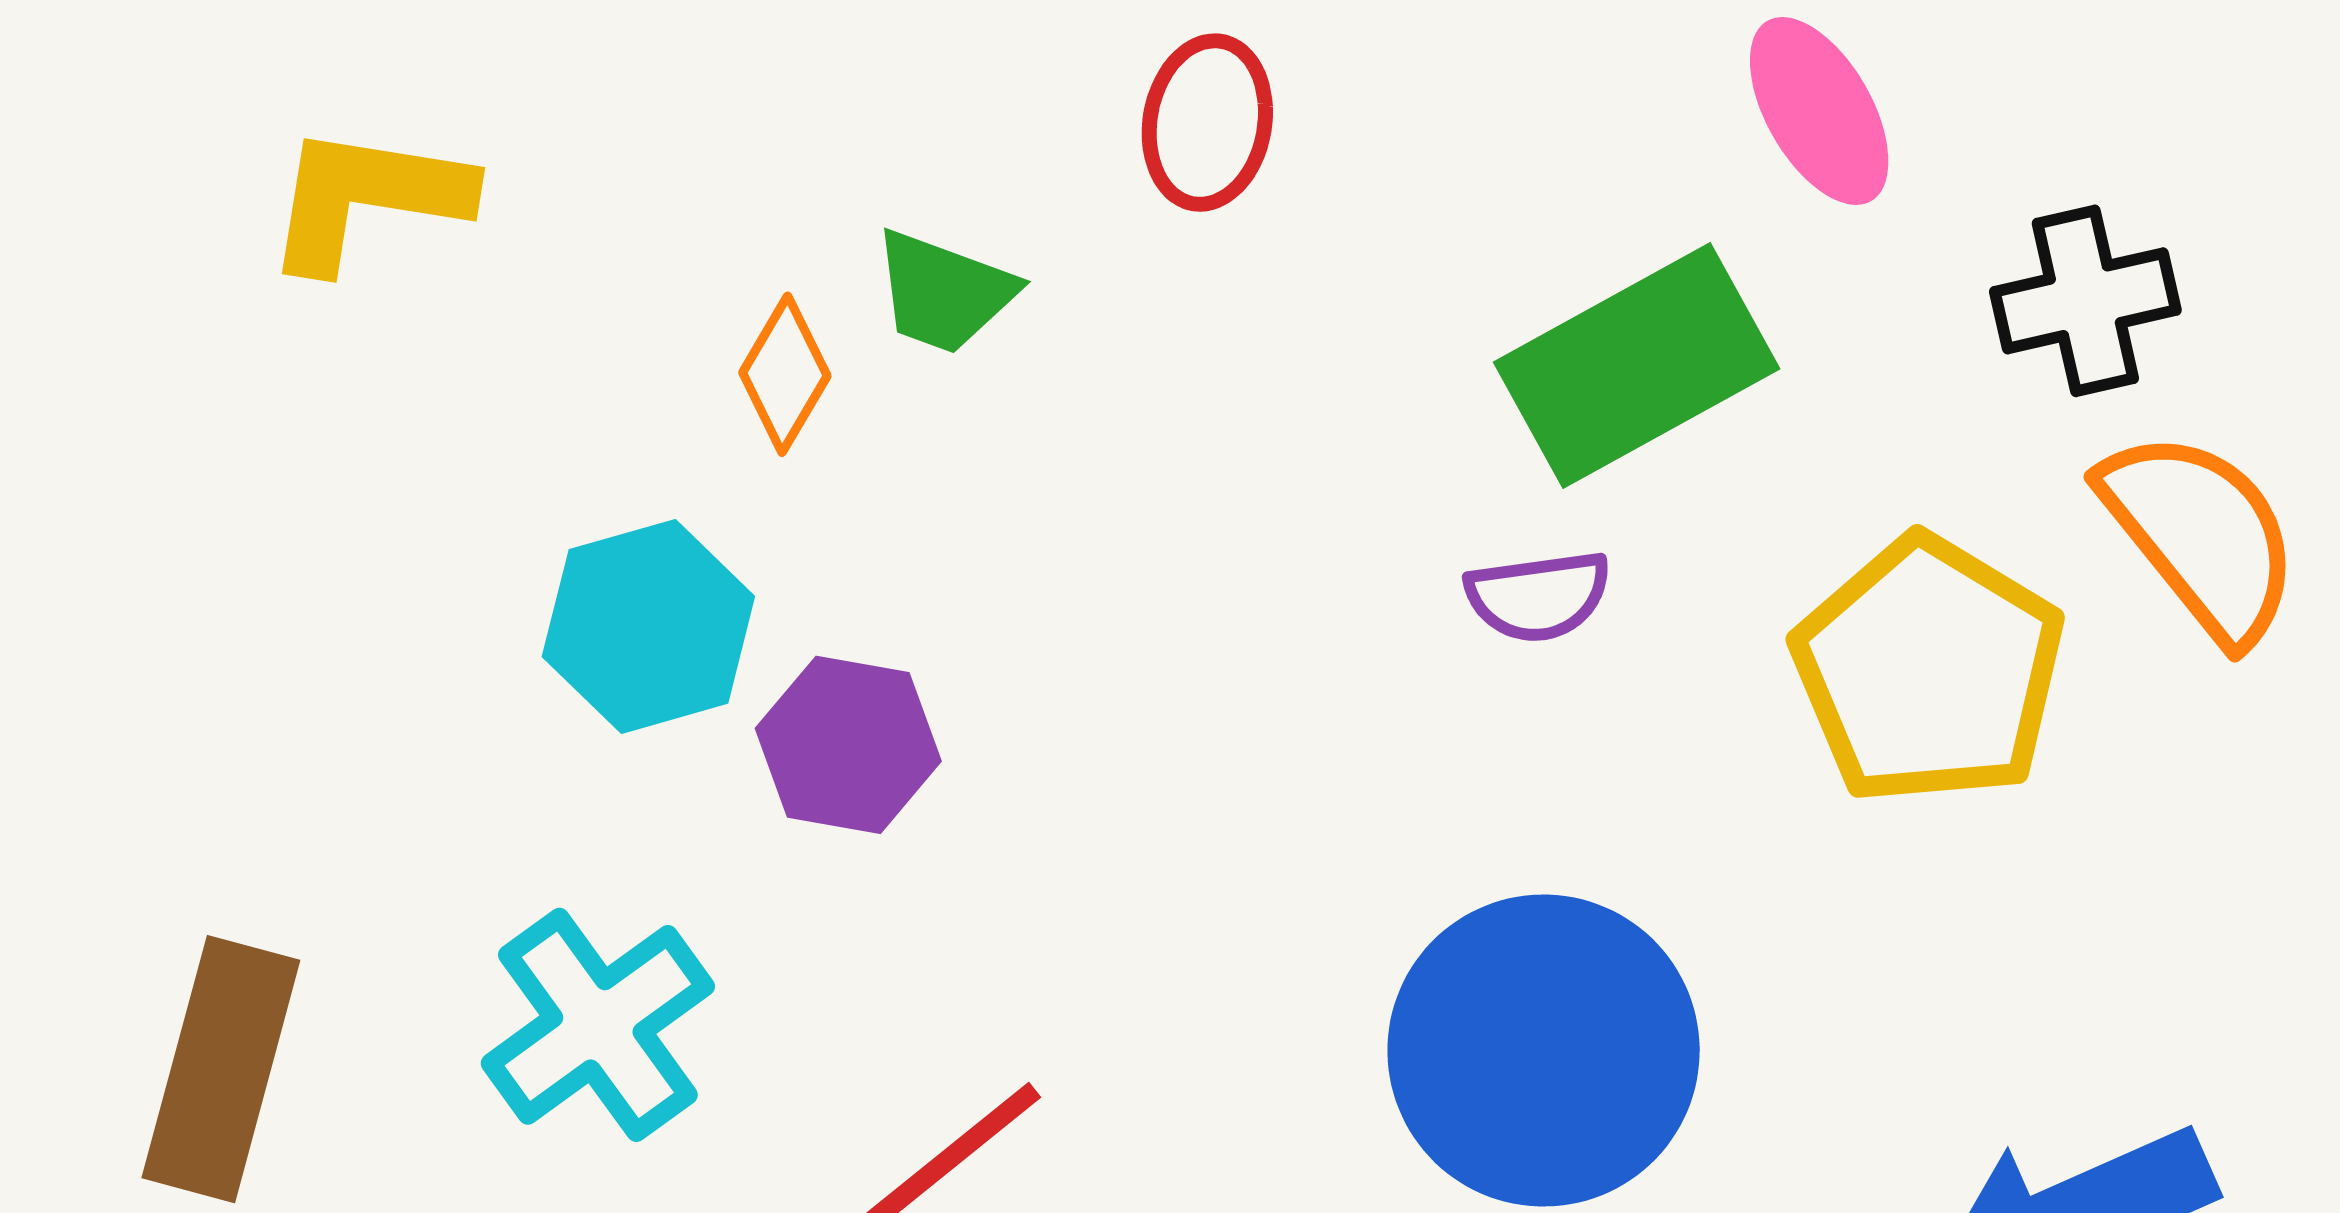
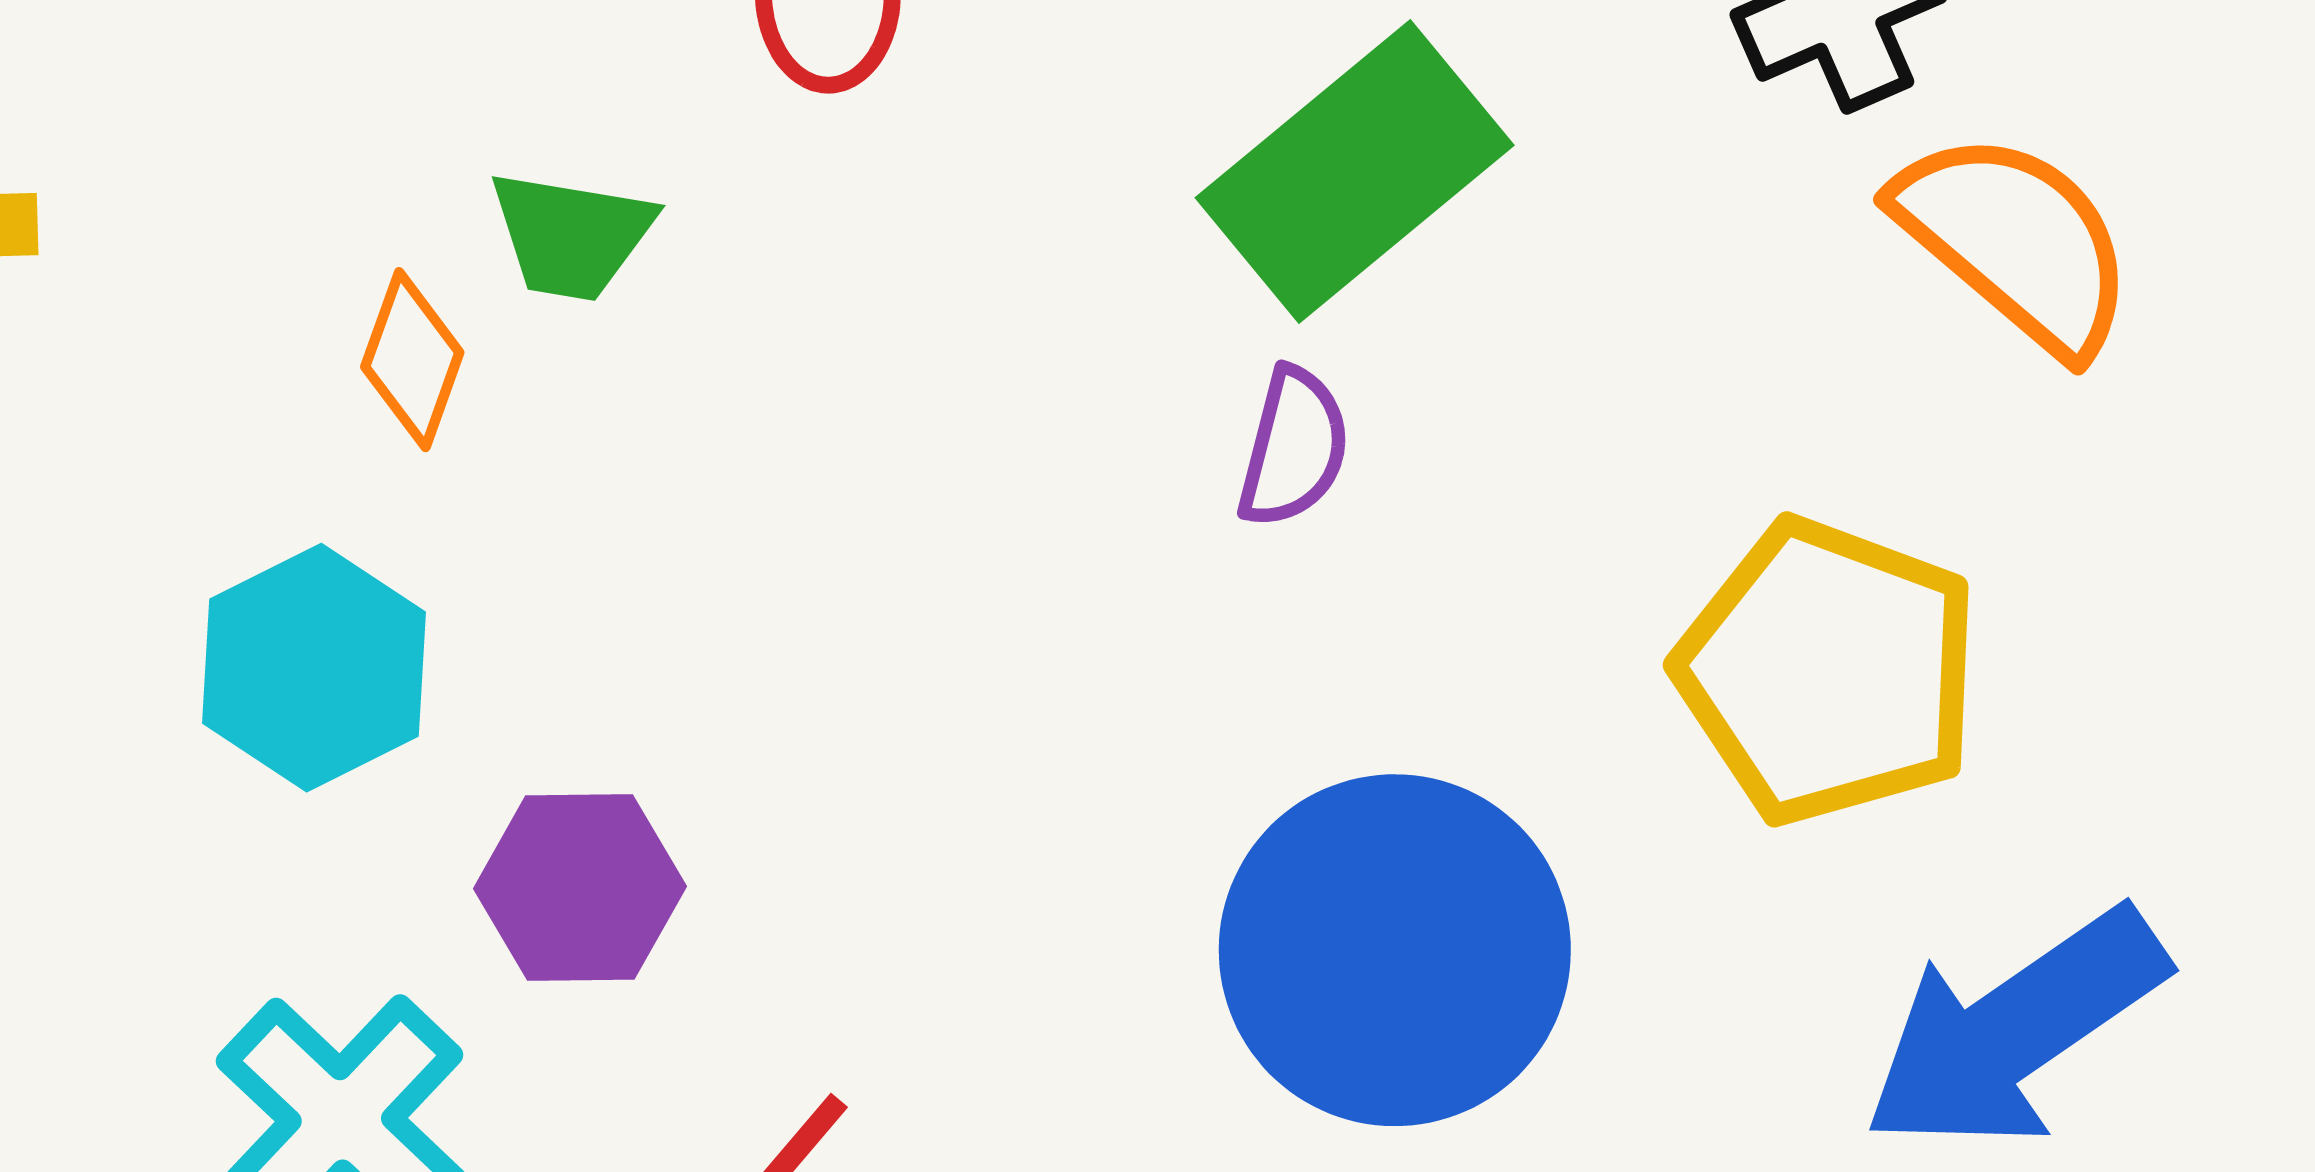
purple semicircle: (1538, 596) -> (1294, 448), turned -57
yellow pentagon: (1929, 670) -> (1828, 671), moved
purple hexagon: (848, 745) -> (580, 888), moved

